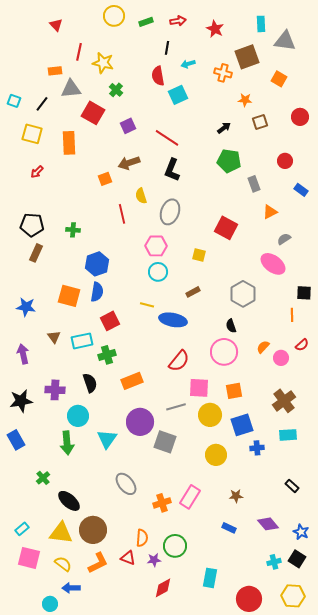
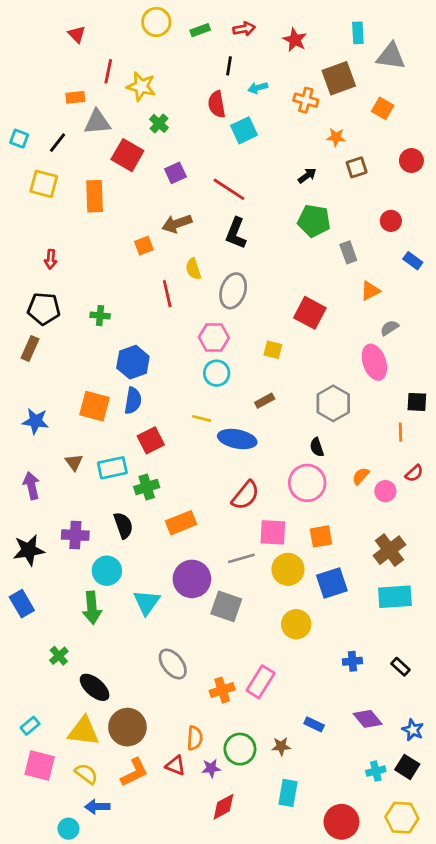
red arrow: (37, 172) -> (51, 259), moved, turned -40
brown rectangle: (36, 253) -> (30, 348), moved
pink ellipse: (273, 264) -> (374, 362), turned 35
cyan rectangle: (288, 435) -> (395, 597), size x1.4
blue cross: (257, 448) -> (352, 661), moved
brown star: (236, 496) -> (281, 746), moved

